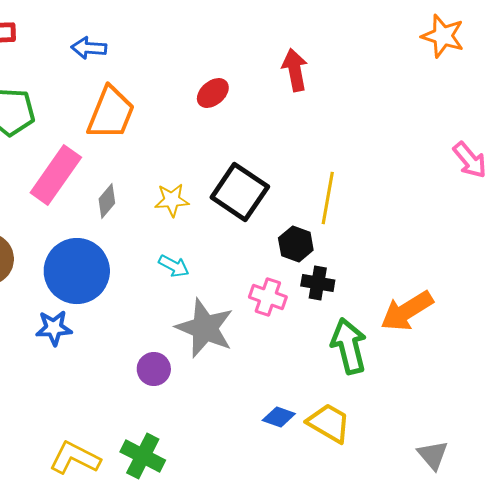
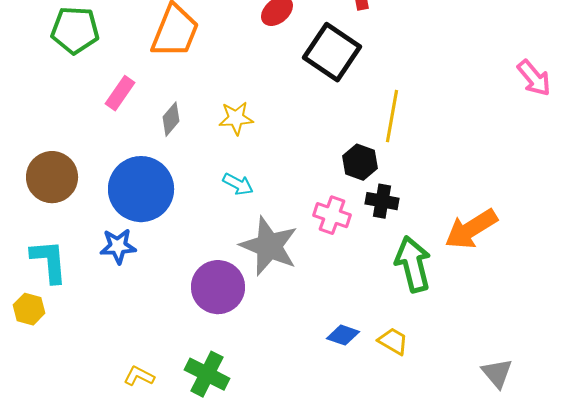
pink rectangle: (56, 175) -> (120, 93), size x0.6
black square: (240, 192) -> (332, 52), moved
purple circle: (154, 369) -> (218, 287), size x1.6
yellow trapezoid: (329, 423) -> (393, 341), size x0.7
yellow L-shape: (75, 458) -> (139, 376), size x0.6

